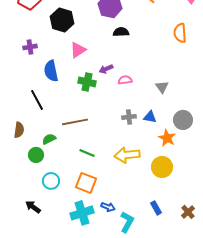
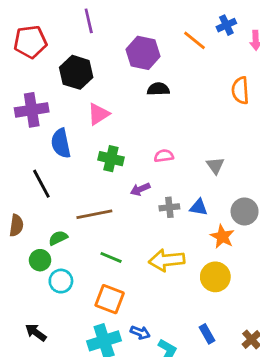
purple cross: (30, 47) -> (32, 110), size x1.6
purple arrow: (106, 69) -> (140, 189), moved
cyan circle: (51, 181) -> (61, 281), moved

